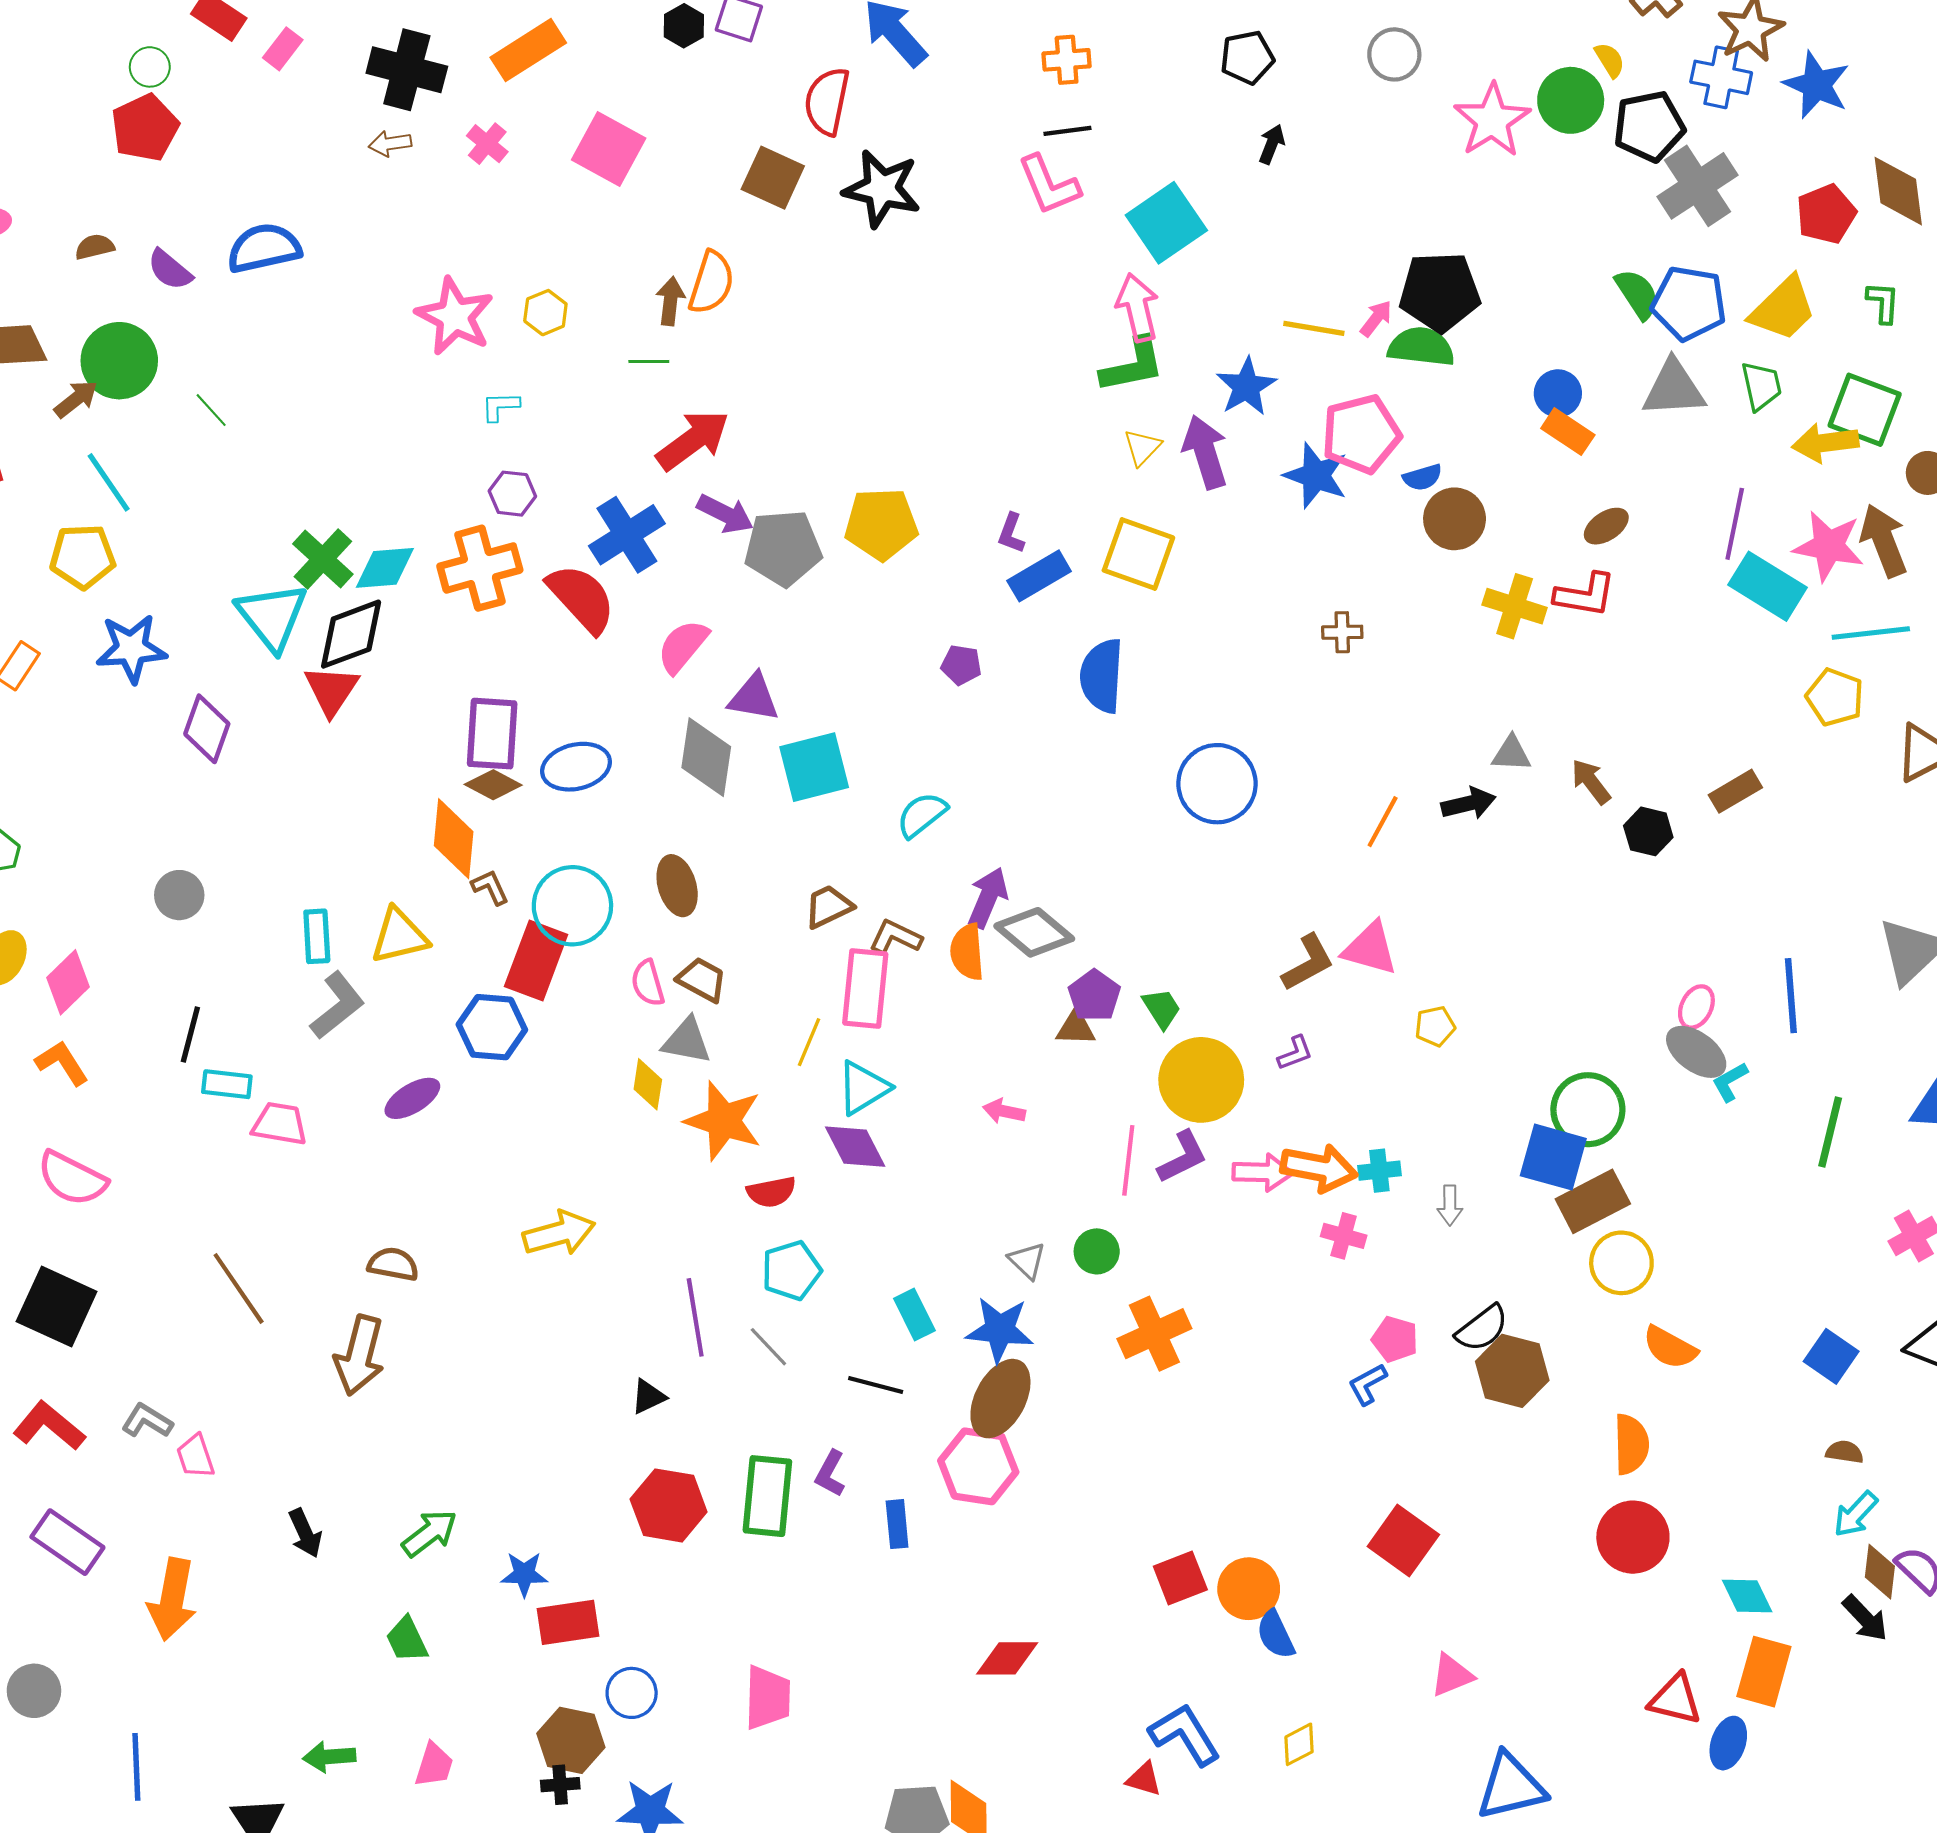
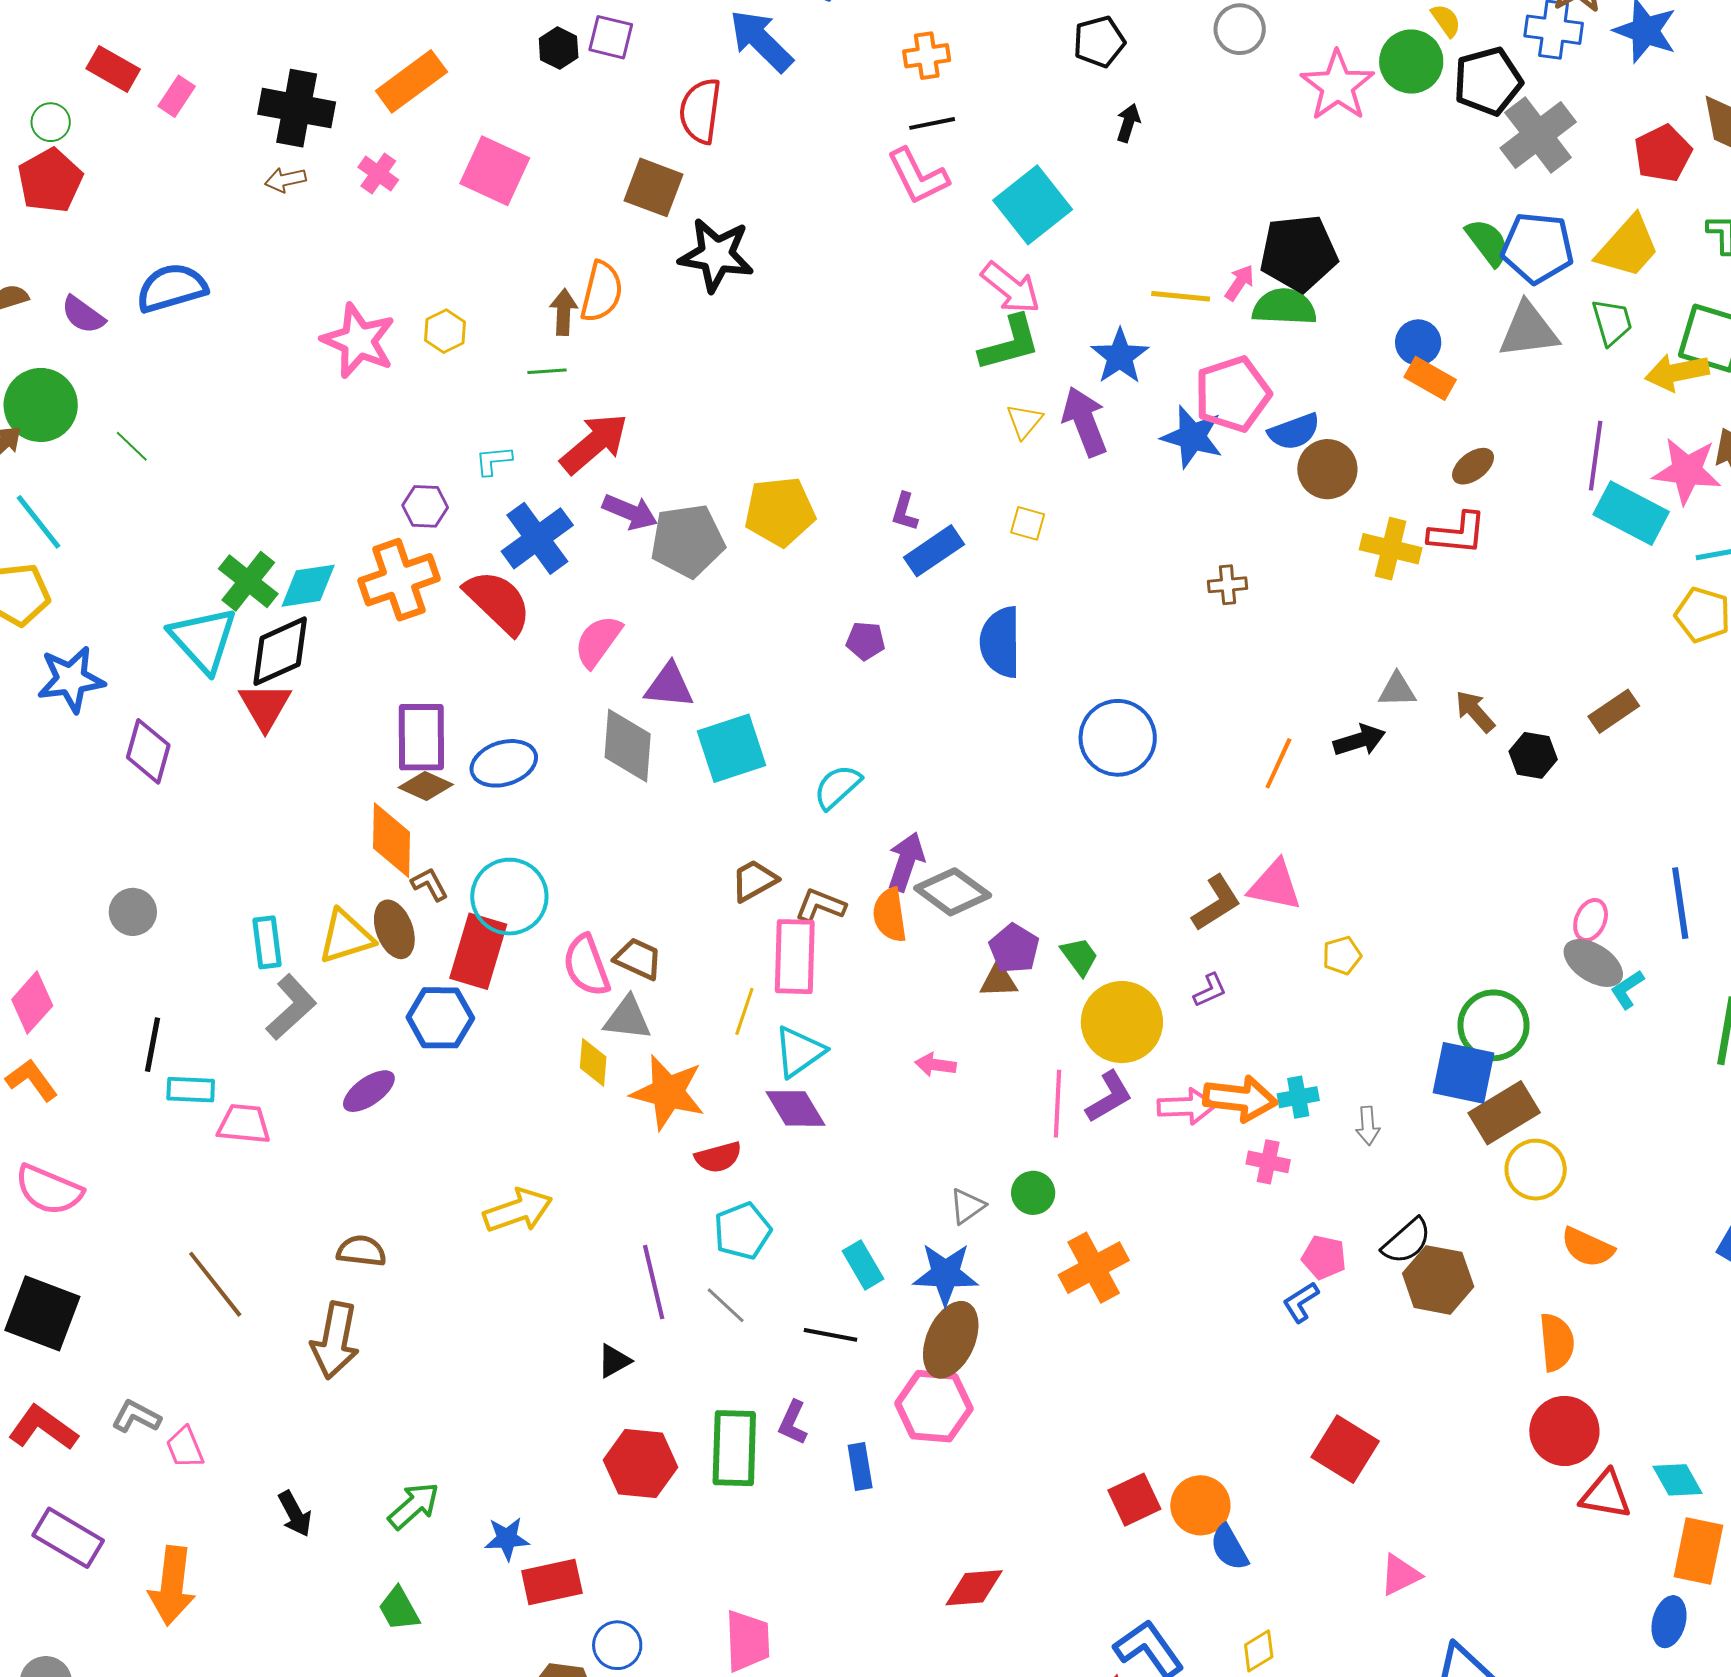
black star: (882, 189) -> (716, 255), moved
pink arrow: (1138, 308) -> (1011, 288), turned 146
cyan L-shape: (500, 406) -> (493, 461), moved
blue semicircle: (1422, 477) -> (1294, 432), size x1.4
yellow square: (1138, 554) -> (1028, 523), size x0.5
brown ellipse: (677, 886) -> (394, 929), moved
pink semicircle: (648, 983) -> (586, 965), size x1.4
gray triangle: (1027, 1261) -> (967, 1206), turned 45
red triangle: (1675, 1699) -> (1606, 1495), moved

